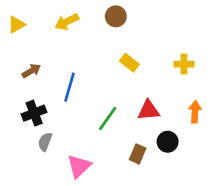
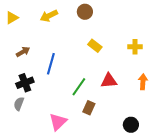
gray semicircle: (45, 142) -> (19, 104), moved
black circle: (168, 142) -> (131, 125), moved
brown rectangle: (138, 154) -> (89, 108), moved

